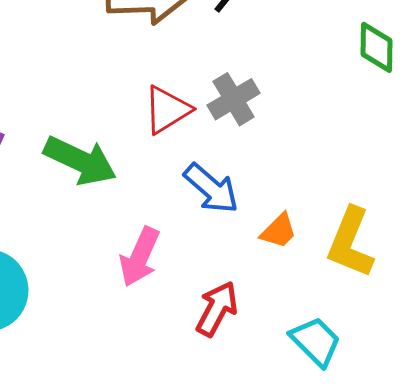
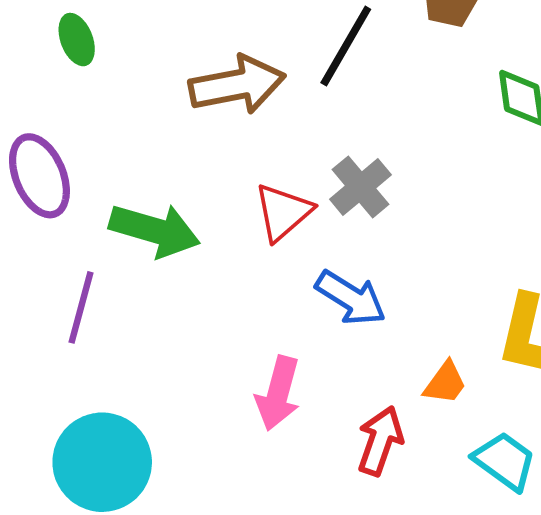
green arrow: (80, 161) -> (155, 230), moved
orange trapezoid: (279, 231) -> (445, 383), moved

